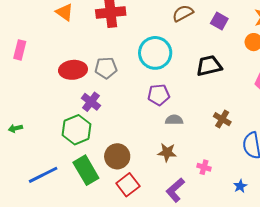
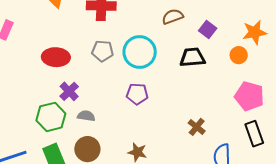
black trapezoid: (209, 66) -> (192, 57), moved
gray pentagon: (106, 68) -> (103, 51), moved
gray semicircle: (174, 120) -> (86, 116), moved

